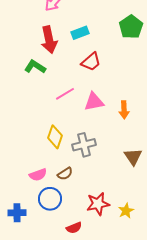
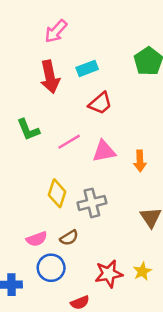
green L-shape: (35, 67) -> (28, 130), moved, turned -145
yellow star: (126, 211) -> (142, 271), moved

